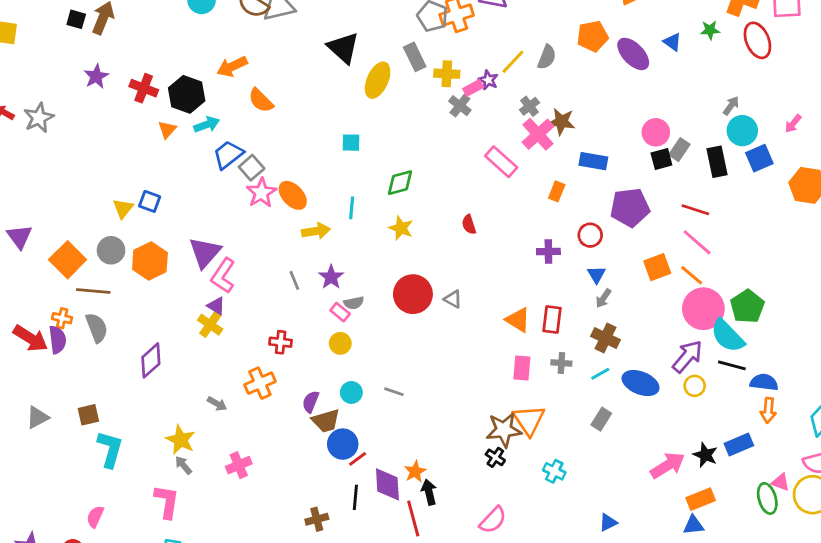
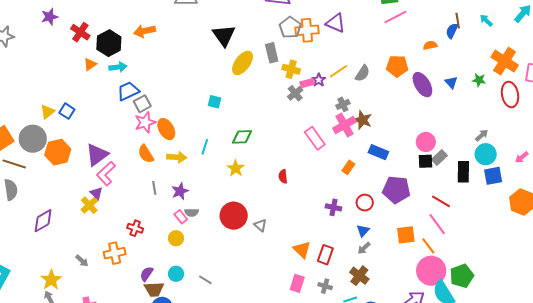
orange semicircle: (261, 100) -> (146, 154), moved
gray circle: (111, 250) -> (33, 139), size x1.4

